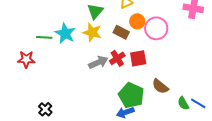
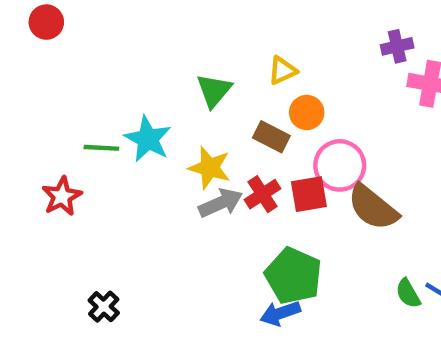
pink circle: (156, 28) -> (340, 165), moved
yellow star: (92, 32) -> (210, 168), moved
red star: (26, 59) -> (62, 196), turned -30
brown semicircle: (160, 86) -> (373, 207), moved, size x1.4

